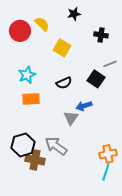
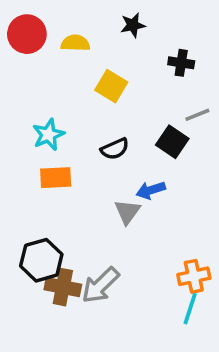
yellow semicircle: (42, 24) -> (75, 43), turned -42
red circle: (20, 31) -> (27, 34), moved
gray arrow: (56, 146) -> (100, 285), moved, turned -80

